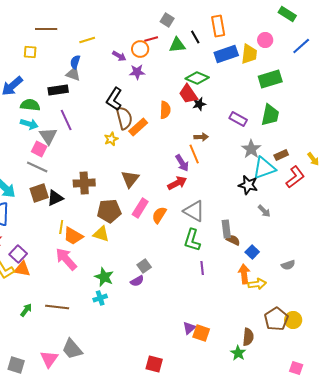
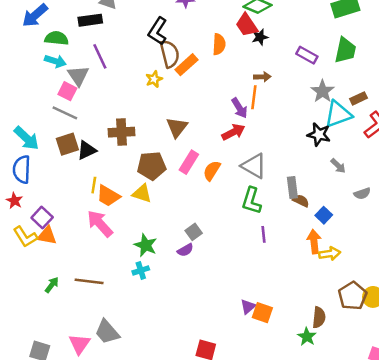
orange line: (194, 154) -> (254, 97), turned 30
gray semicircle: (288, 265) -> (362, 193), moved

